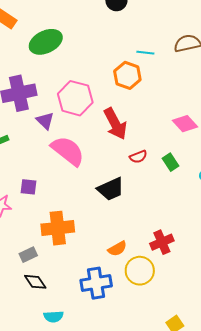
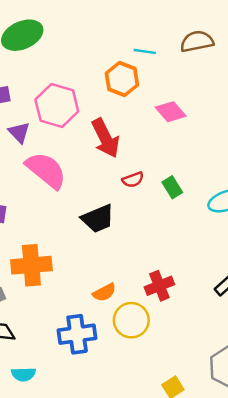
pink diamond: (185, 124) -> (171, 112), moved

